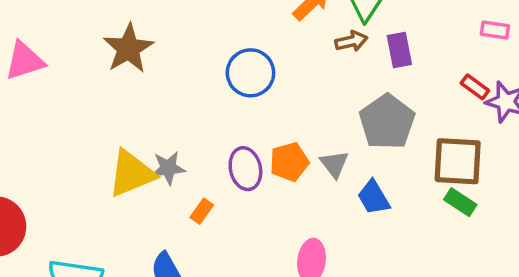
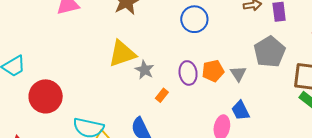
gray star: (168, 168) -> (145, 70), turned 30
yellow triangle: (131, 174) -> (122, 54), moved
blue trapezoid: (374, 197) -> (241, 111), moved

